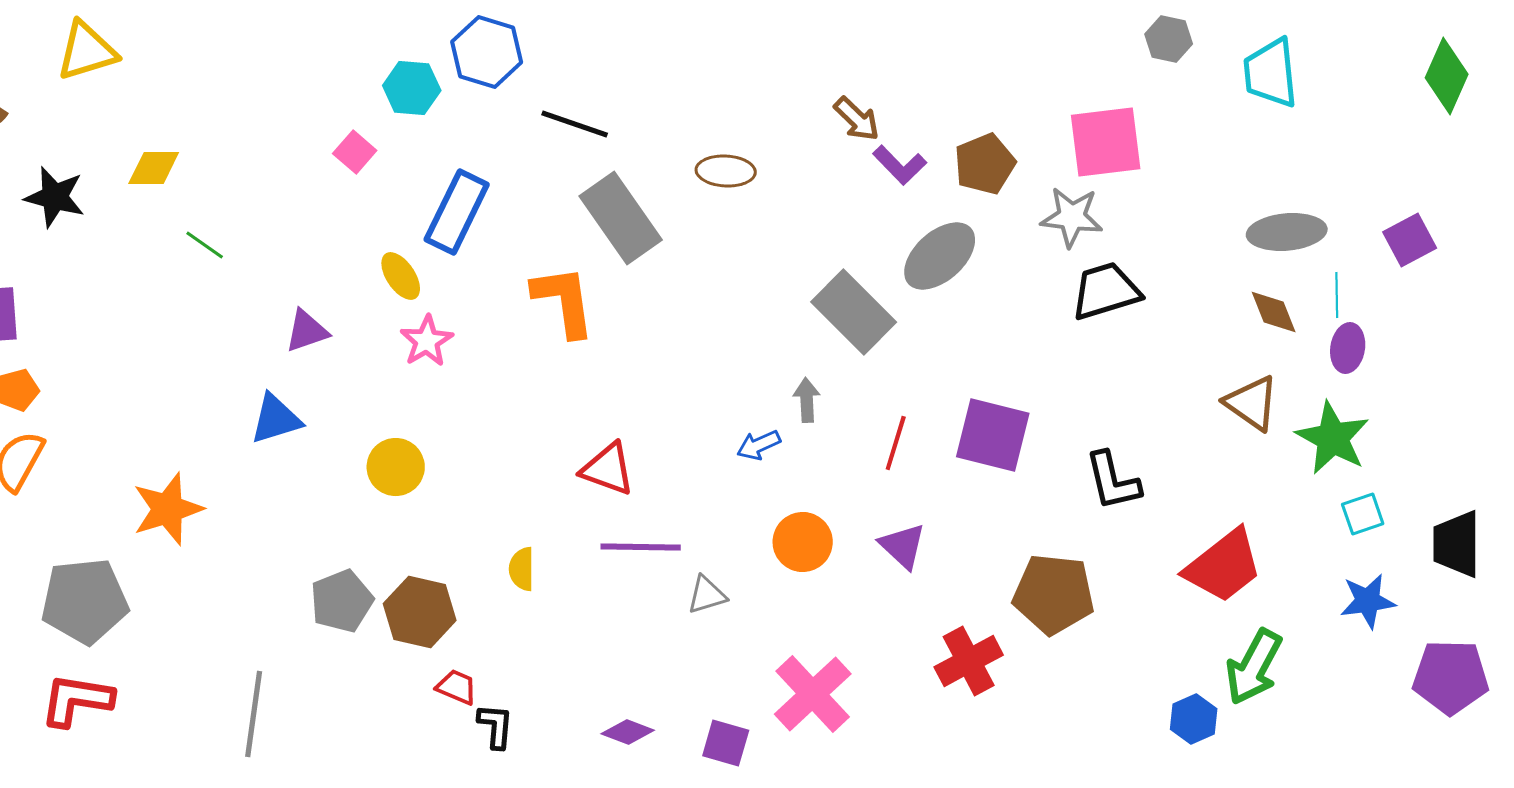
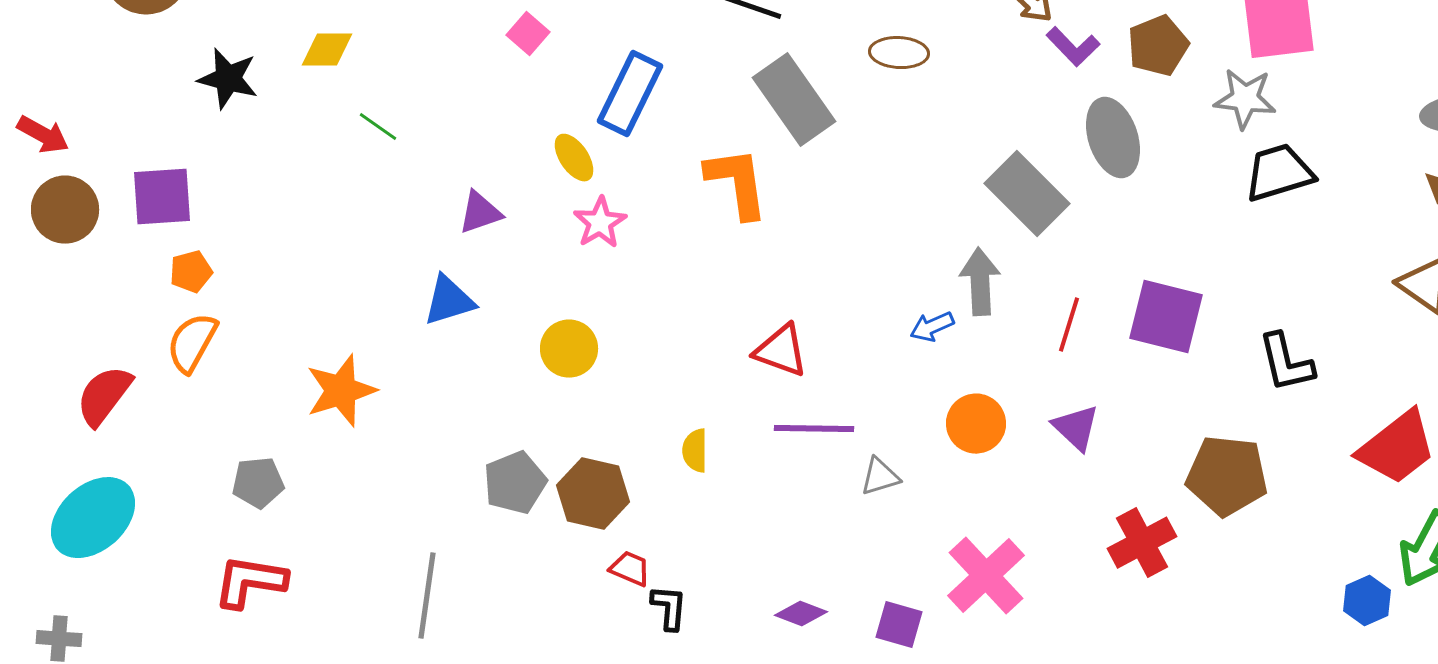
gray ellipse: (940, 256) -> (1113, 138), turned -66
gray arrow: (807, 400) -> (980, 282), size x1.5
gray pentagon: (85, 601) -> (258, 483), size x0.6

